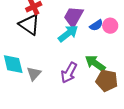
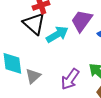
cyan arrow: (68, 34) -> (57, 34), moved

